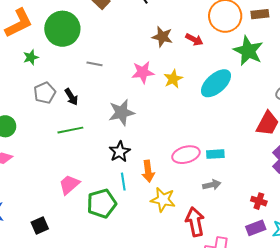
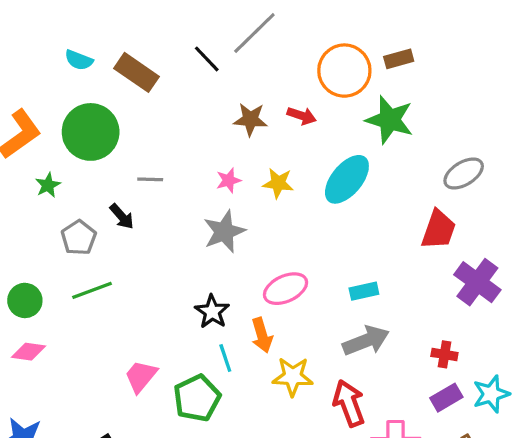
pink star: (143, 72) -> (229, 180), size x0.7
yellow star: (173, 79) -> (278, 183), turned -30
black arrow: (71, 97) -> (122, 216), moved
gray star: (122, 113) -> (224, 232), moved
green line: (70, 130) -> (92, 290), moved
pink ellipse: (186, 155) -> (285, 289), moved
gray arrow: (212, 185) -> (366, 341), size x1.6

